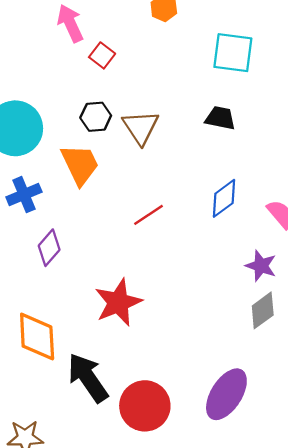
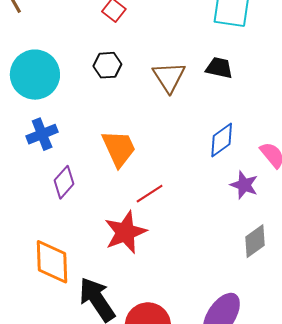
brown triangle: (141, 127) -> (169, 77), moved
orange trapezoid: (80, 165) -> (119, 148), moved
red line: (149, 215) -> (150, 194), moved
purple star: (261, 266) -> (244, 185), moved

